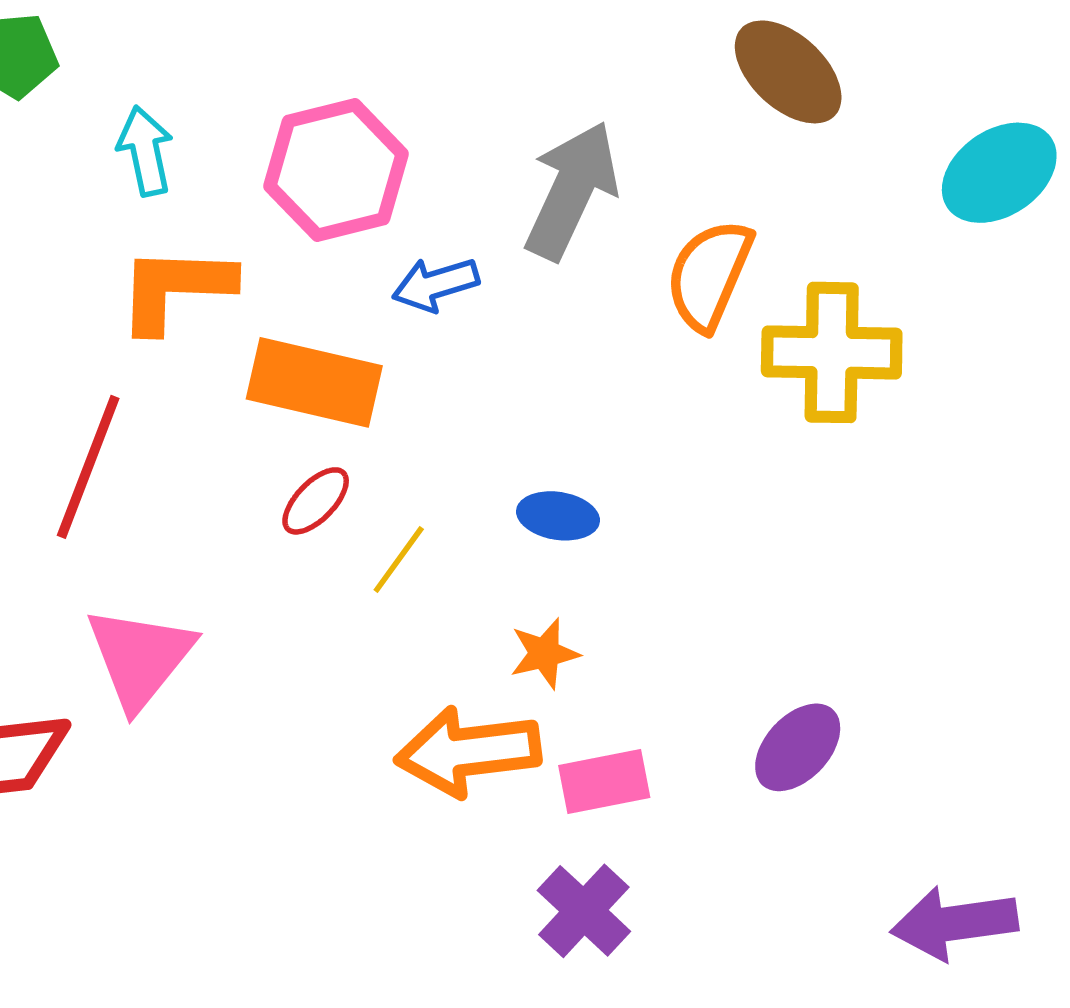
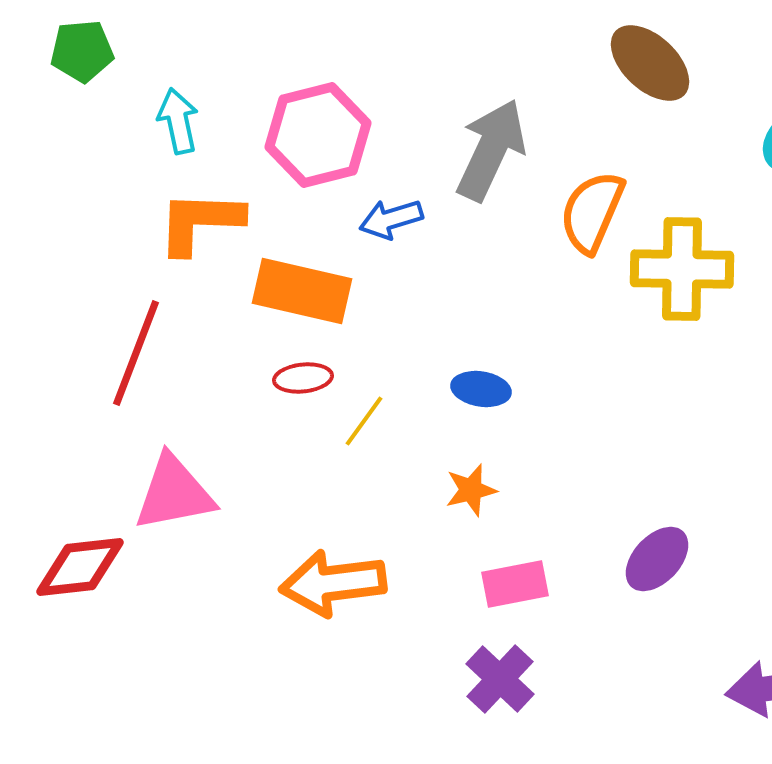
red ellipse: (316, 501) -> (303, 378), turned 40
pink triangle: (140, 658) -> (174, 493), turned 40
orange arrow: (468, 751) -> (333, 583), moved

